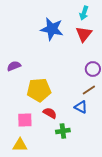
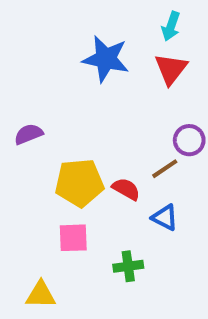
brown line: (89, 90) -> (165, 169), moved
red semicircle: (50, 113) -> (126, 189), moved
pink square: (25, 120) -> (73, 238), moved

